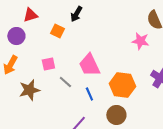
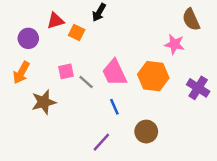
red triangle: (30, 15) -> (55, 21), moved
gray line: (65, 82) -> (86, 82), moved
orange hexagon: (122, 85) -> (153, 76), moved

